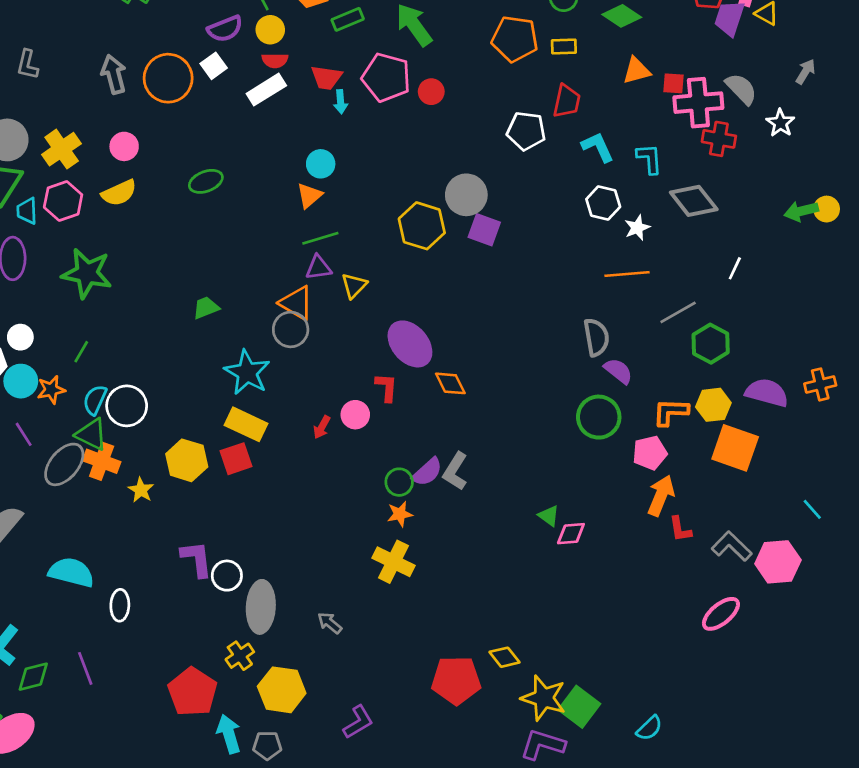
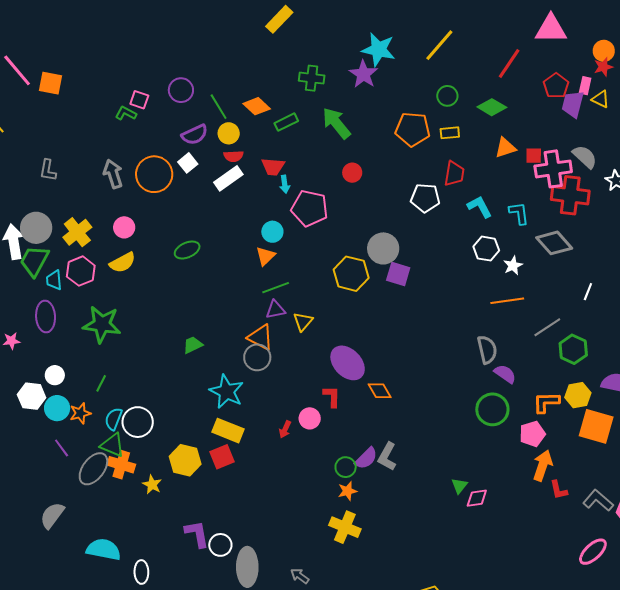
pink pentagon: (386, 77) -> (310, 208), moved
red cross: (719, 139) -> (570, 195), size x1.5
green triangle: (549, 516) -> (459, 486), turned 36

